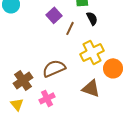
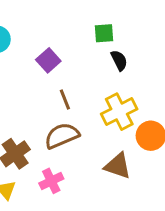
purple square: (54, 15) -> (48, 60), moved
brown line: (70, 28) -> (65, 100), moved, turned -48

